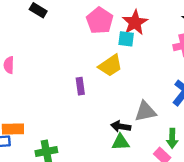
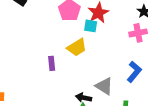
gray triangle: (145, 111) -> (104, 86), turned 42

